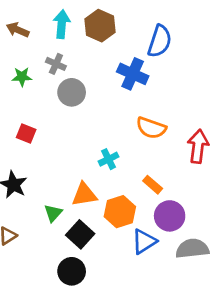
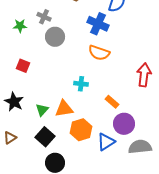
orange semicircle: (151, 128) -> (99, 53), moved
cyan cross: (109, 159) -> (81, 84), turned 32
orange hexagon: (120, 212) -> (81, 130), moved
green triangle: (53, 213) -> (42, 110), moved
black square: (80, 234) -> (45, 137), moved

